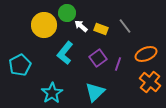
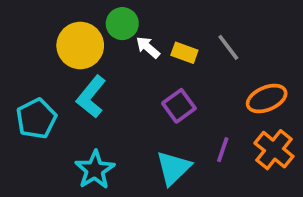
cyan L-shape: (65, 53) -> (91, 97), moved
purple line: (118, 64) -> (223, 150), moved

